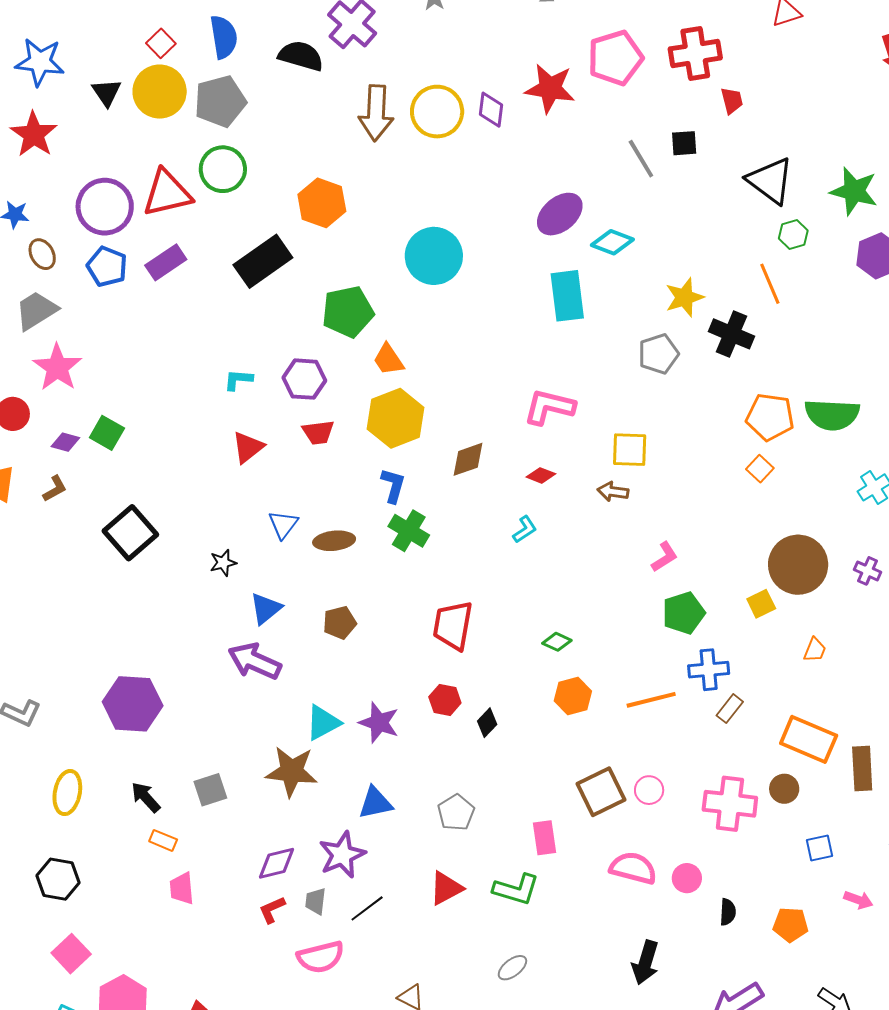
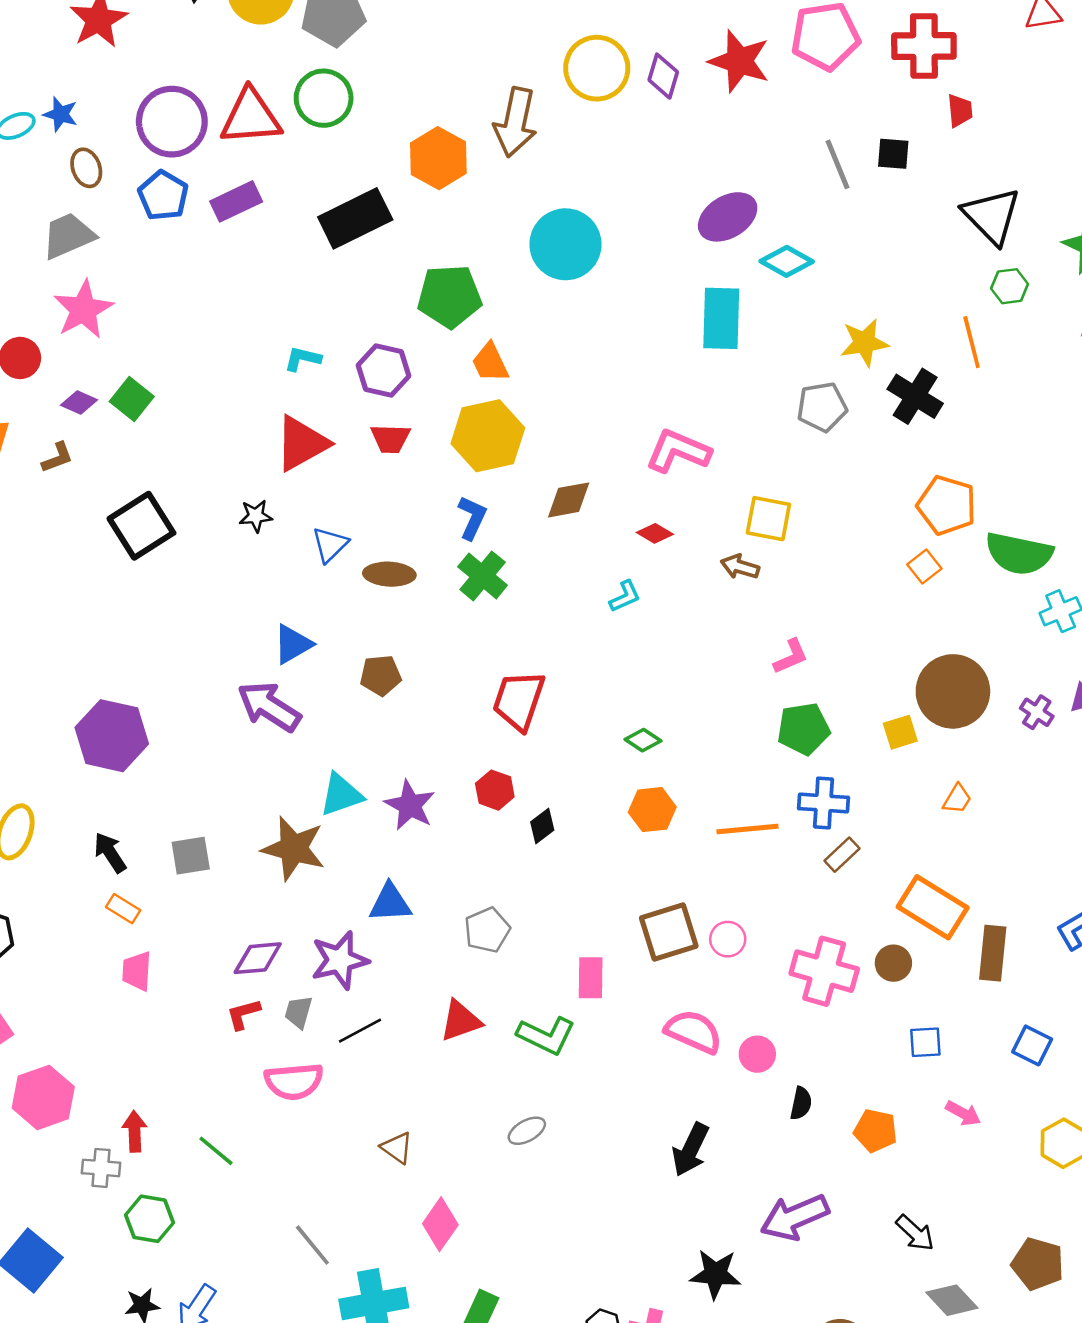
brown arrow: (376, 113) -> (515, 122), moved
green semicircle: (832, 415) -> (1019, 554), moved
red triangle: (248, 447) -> (302, 443), size x1.4
black star: (223, 563) -> (256, 516), moved

